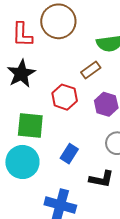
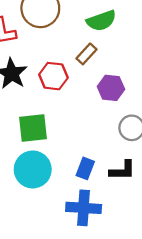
red hexagon: (65, 97) -> (53, 76), moved
blue rectangle: (69, 154) -> (85, 168), moved

